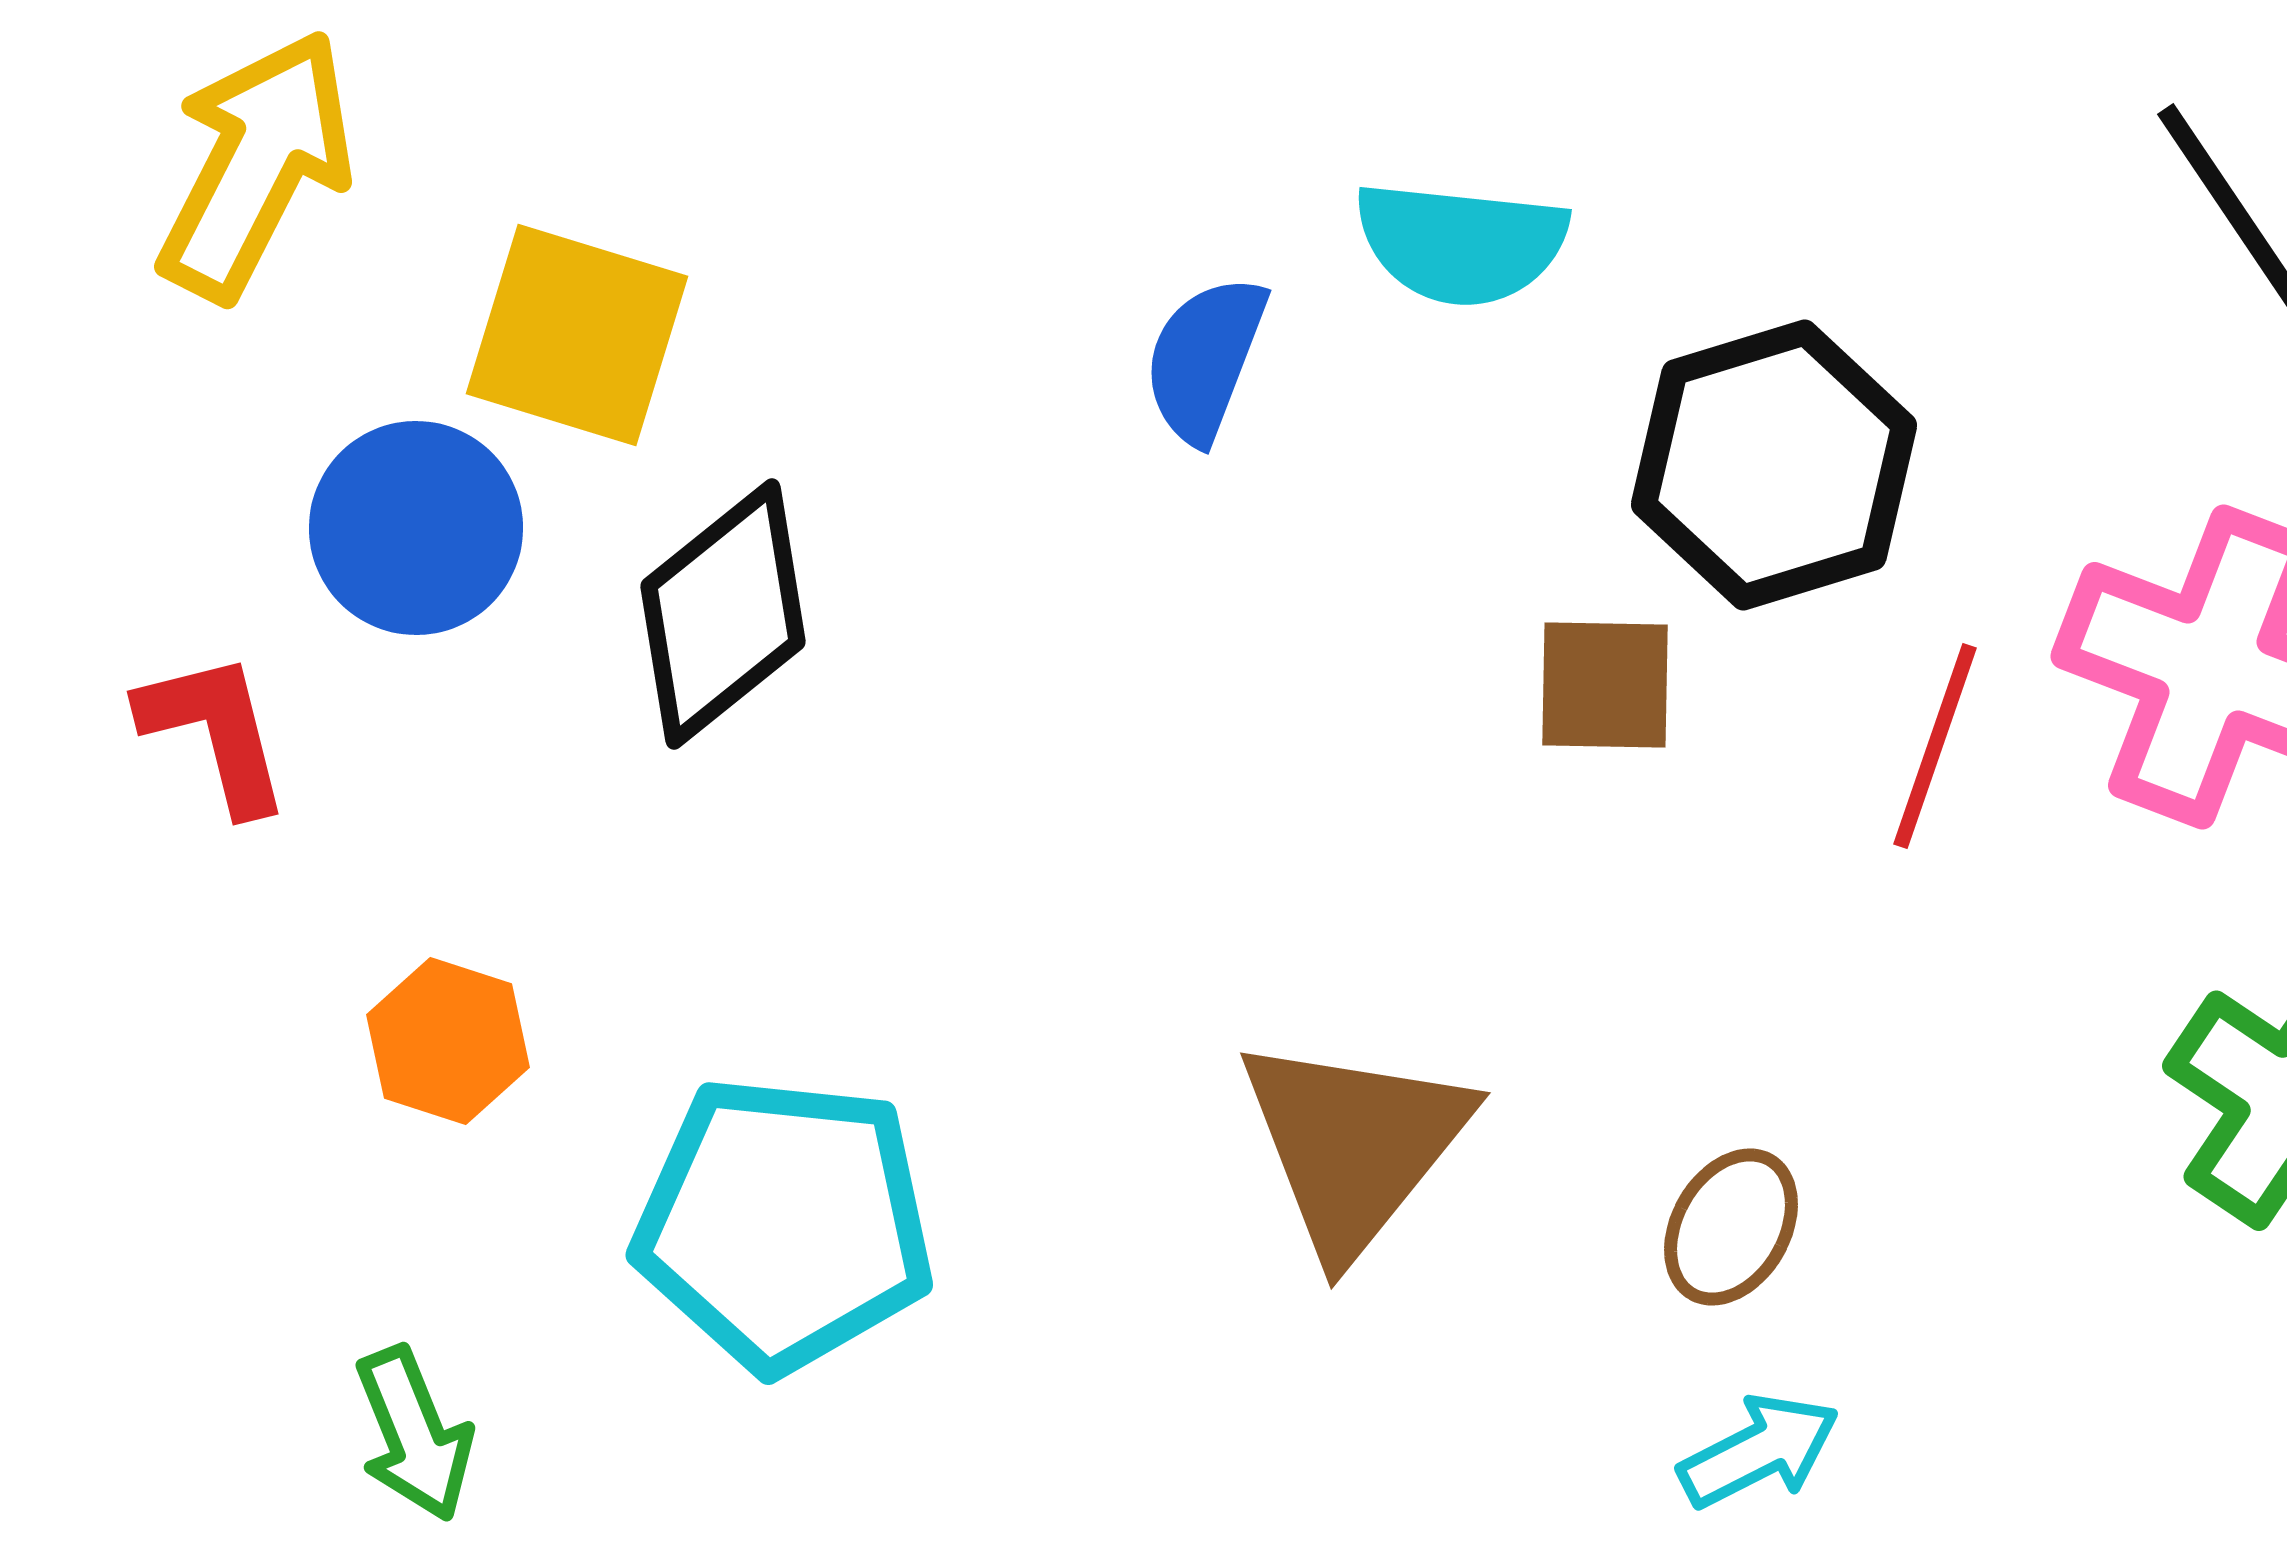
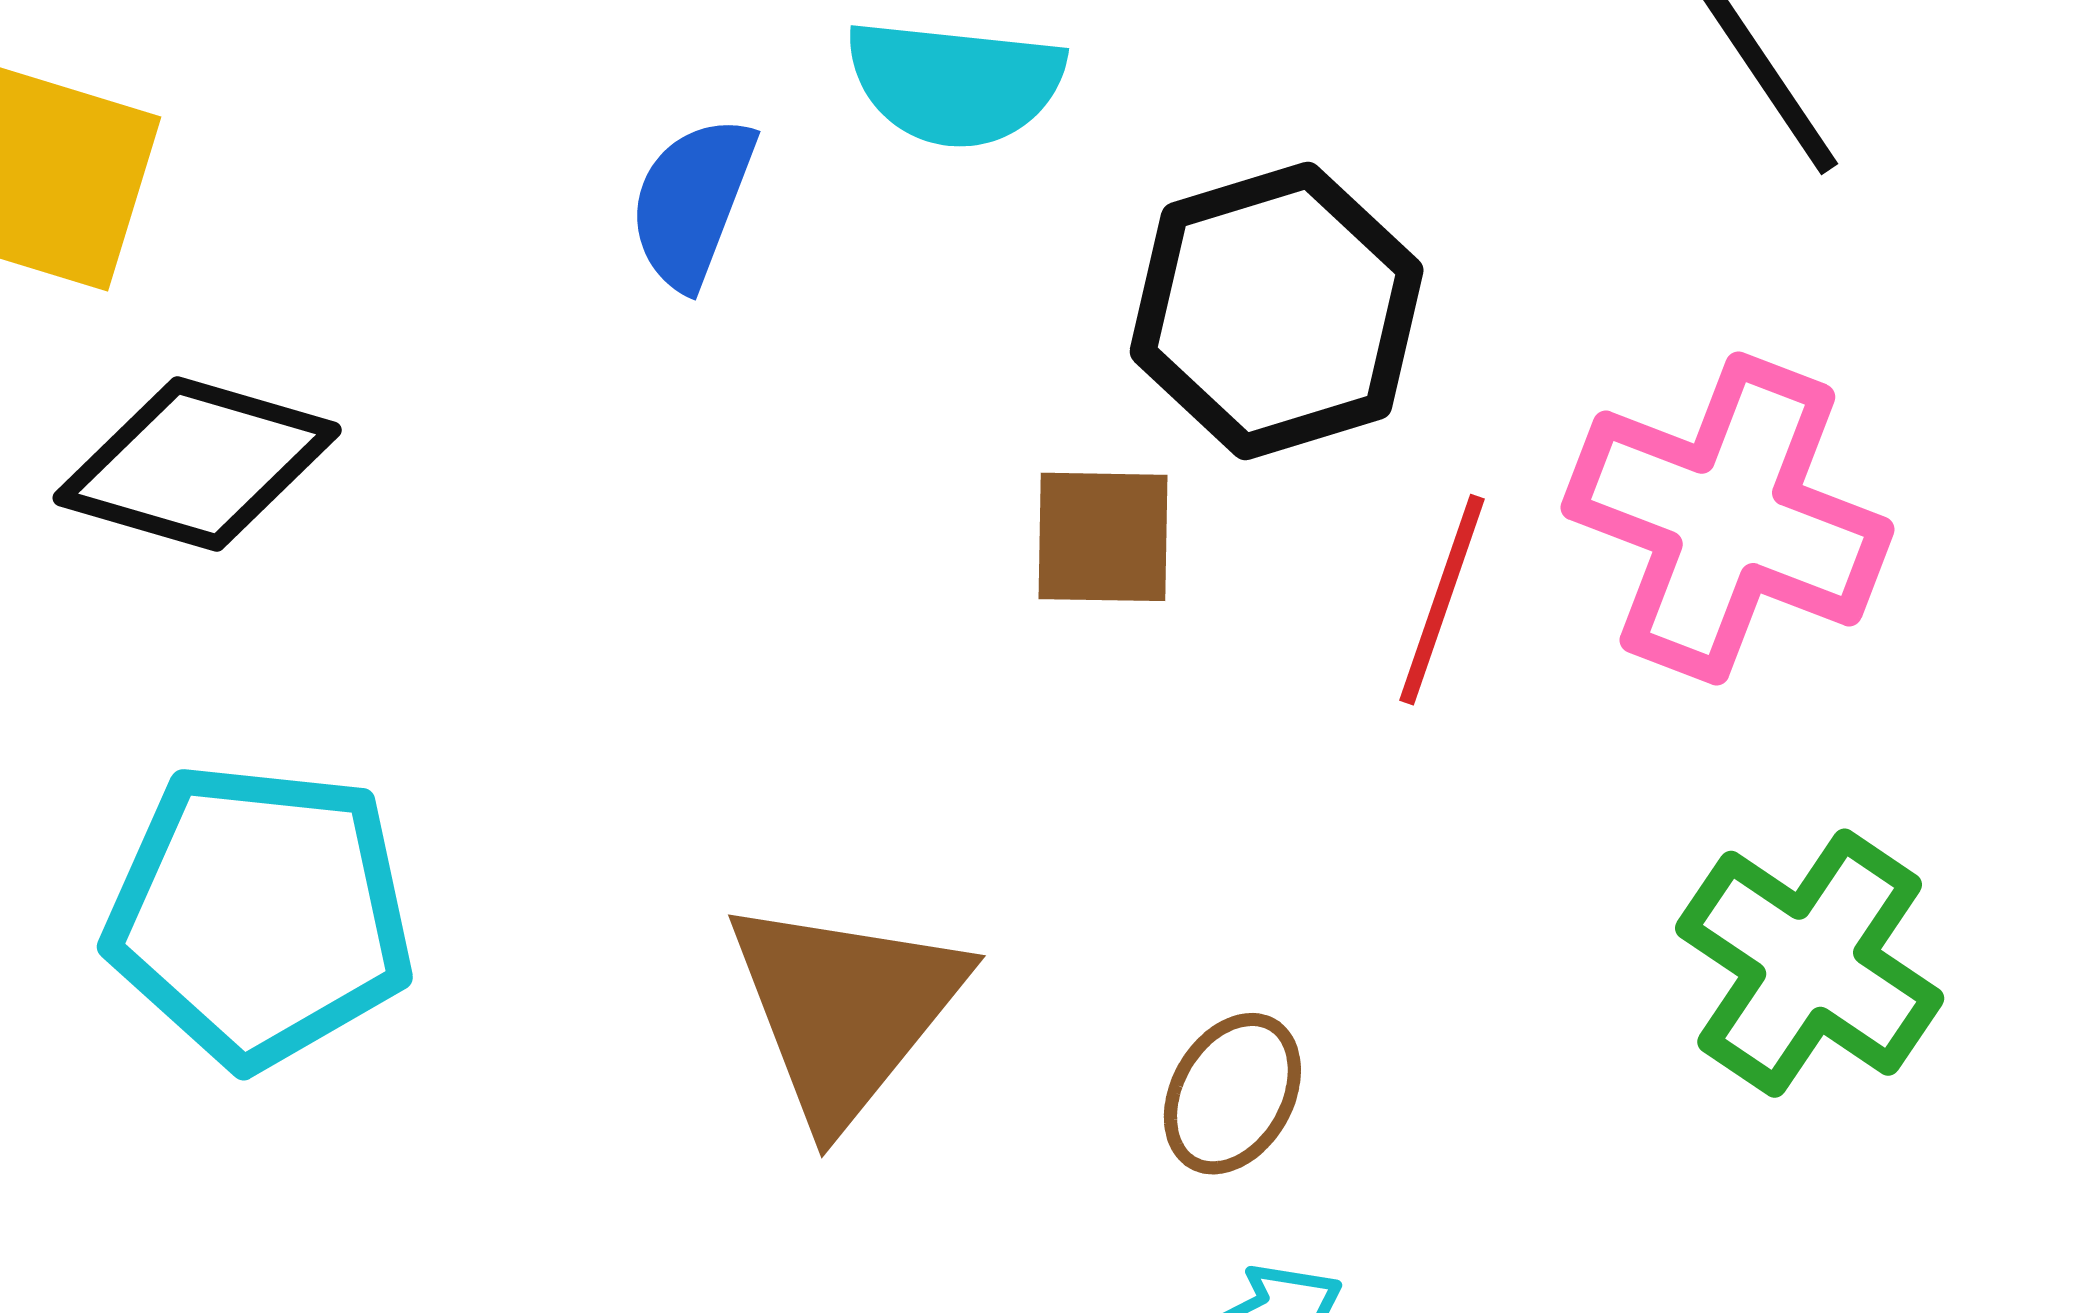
black diamond: (723, 614) -> (197, 464), turned 55
cyan pentagon: (784, 1224) -> (260, 915), moved

